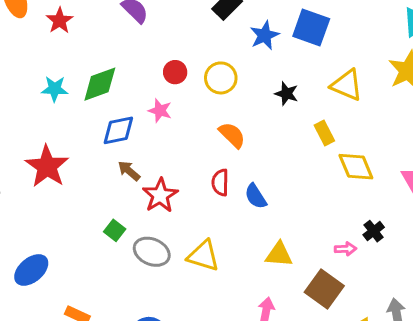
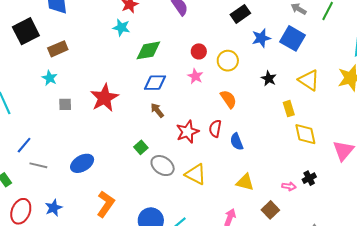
cyan star: (55, 89) -> (121, 27), moved
pink star: (160, 111) -> (195, 76), moved
red star: (160, 195) -> (187, 132), moved
brown square: (324, 289) -> (270, 210), size x0.7

